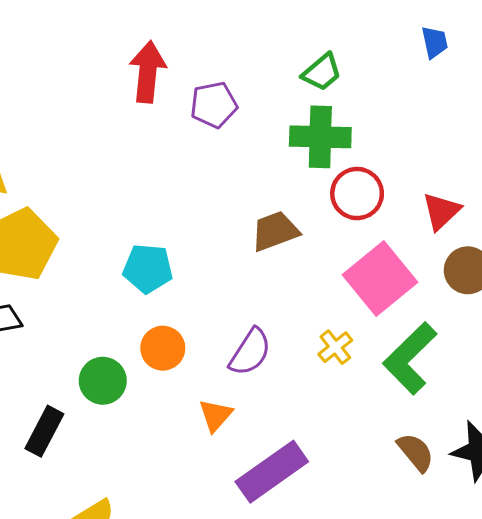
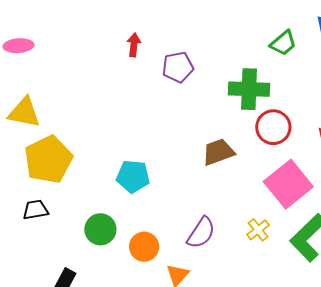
red arrow: (148, 72) -> (134, 45), size x0.6
green trapezoid: (322, 72) -> (283, 43), moved
orange circle: (163, 348) -> (144, 247), moved
green circle: (103, 381) -> (100, 229), moved

